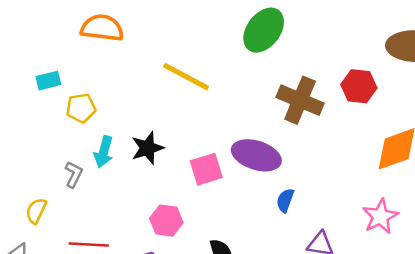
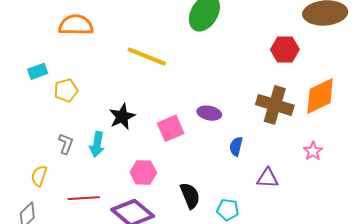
brown cross: (300, 100) -> (275, 105), moved
cyan arrow: (104, 152) -> (97, 144), moved
purple ellipse: (256, 155) -> (209, 113), size x0.6
pink star: (380, 216) -> (313, 151), size x0.7

